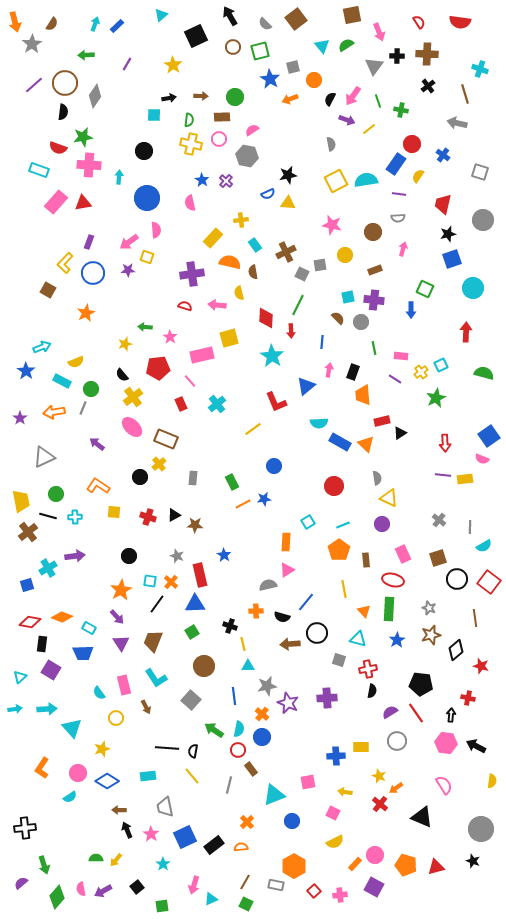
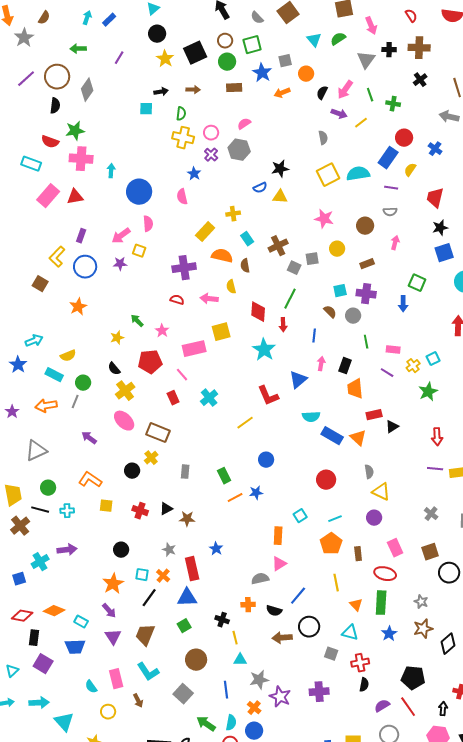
black square: (196, 36) -> (195, 53), moved
green circle: (235, 97) -> (227, 62), moved
brown rectangle: (222, 117) -> (234, 88), moved
black circle: (144, 151) -> (157, 34), moved
purple cross: (226, 181) -> (211, 155), moved
green arrow: (145, 327) -> (137, 321), turned 40

